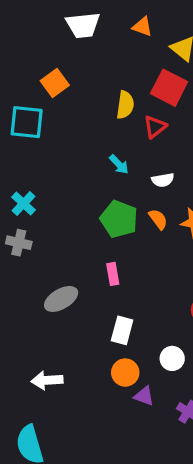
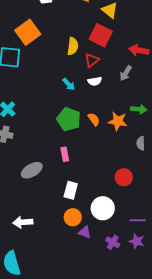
orange square: (55, 83) -> (28, 32), size x1.4
white semicircle: (163, 180) -> (95, 81), moved
white circle: (172, 358) -> (103, 208), size x1.5

